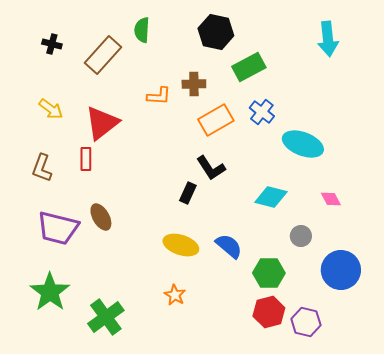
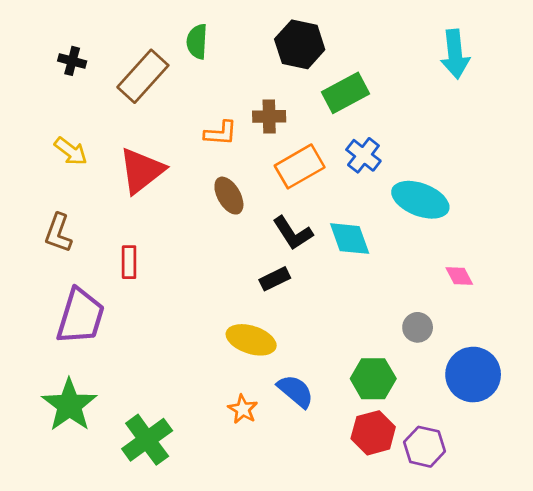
red rectangle: (86, 159) -> (129, 262), moved
black rectangle: (188, 193) -> (275, 279), moved, turned 40
cyan diamond: (271, 197) -> (350, 239), moved, turned 56
brown ellipse: (101, 217) -> (229, 196), moved
purple trapezoid: (58, 228) -> (80, 316), turned -87
blue semicircle: (229, 246) -> (295, 391), moved

